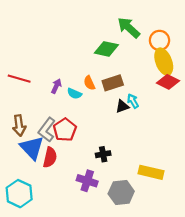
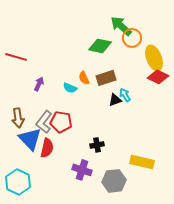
orange circle: (159, 40) -> (132, 38), moved
red line: (19, 79) -> (16, 57), moved
purple arrow: (56, 86) -> (39, 84), moved
red pentagon: (65, 130) -> (61, 122), turned -30

